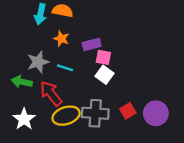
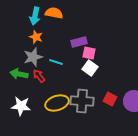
orange star: (61, 39) -> (36, 37), moved
red arrow: (51, 93) -> (39, 76), moved, size x0.6
red square: (128, 111) -> (110, 99), turned -32
white star: (24, 119) -> (21, 106), turned -30

